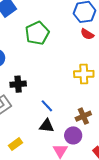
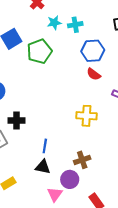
green pentagon: (37, 33) -> (39, 51), moved
blue line: (47, 106) -> (45, 146), turned 48

